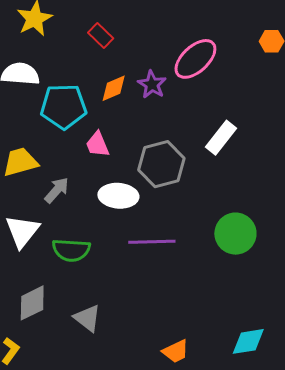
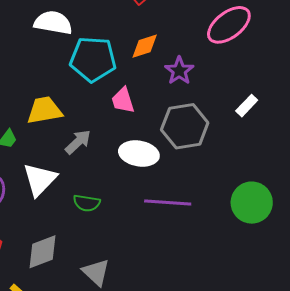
purple star: (152, 84) -> (179, 71), moved
white rectangle: (221, 138) -> (247, 106), size x0.7
green semicircle: (71, 250) -> (87, 203), size x0.7

